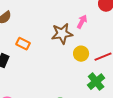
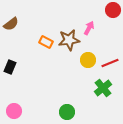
orange rectangle: (23, 44) -> (46, 42), moved

